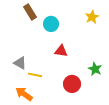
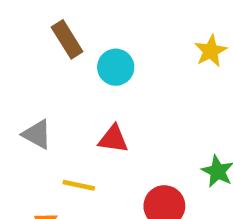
red triangle: (61, 51) -> (113, 139), moved
gray triangle: (20, 63) -> (37, 134), moved

